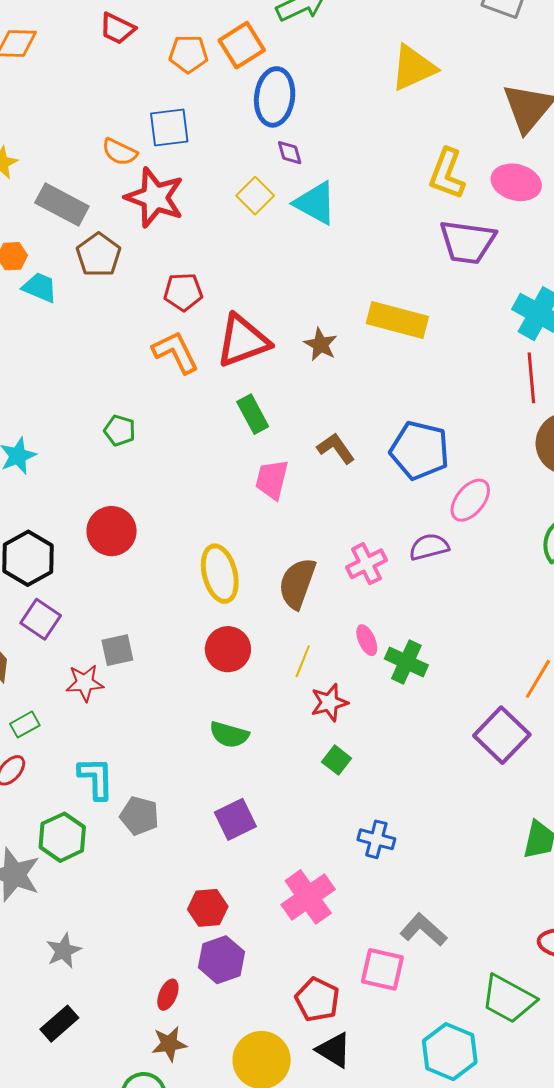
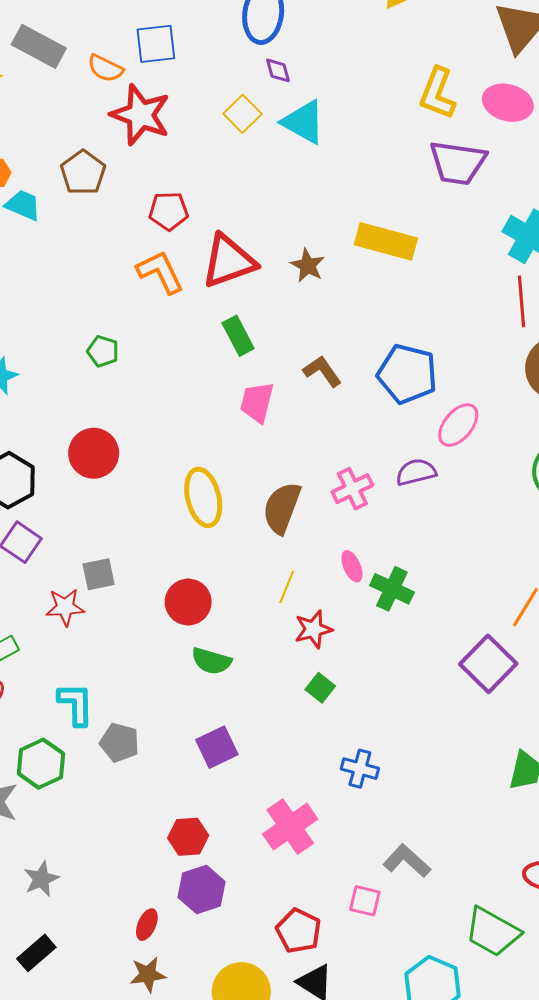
gray rectangle: (62, 205) -> (39, 46), moved
red circle: (228, 649) -> (188, 602), moved
pink square: (382, 969) -> (365, 901), size x0.7

